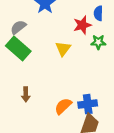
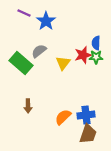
blue semicircle: (98, 13) -> (96, 43), moved
red star: (82, 25) -> (83, 55), moved
gray semicircle: (18, 27) -> (39, 51), moved

